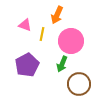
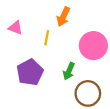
pink triangle: (25, 25) -> (15, 28), moved
pink circle: (71, 41) -> (93, 46), moved

